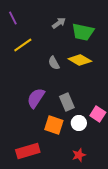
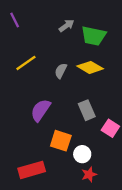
yellow line: (23, 45) -> (26, 63), moved
gray semicircle: (54, 63) -> (61, 71), turned 56
gray rectangle: (67, 102) -> (87, 110), moved
white circle: (79, 123) -> (82, 154), moved

